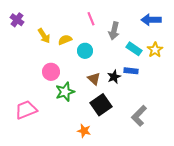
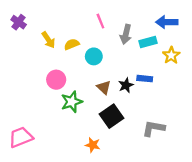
cyan rectangle: (134, 49) -> (148, 42), moved, turned -49
pink trapezoid: (26, 110) -> (21, 137), moved
gray L-shape: (139, 116) -> (154, 128), turned 55

